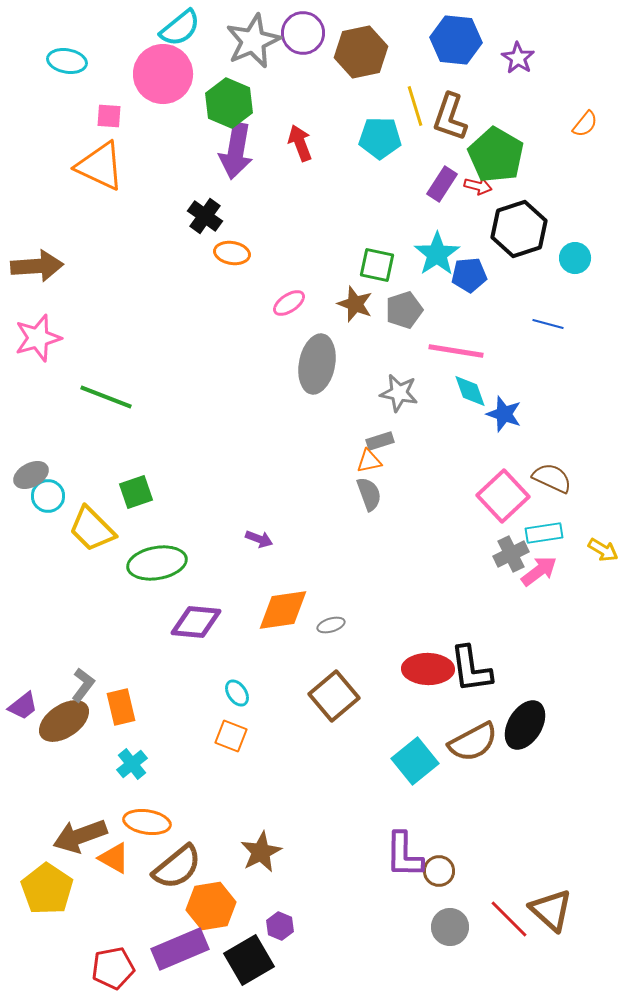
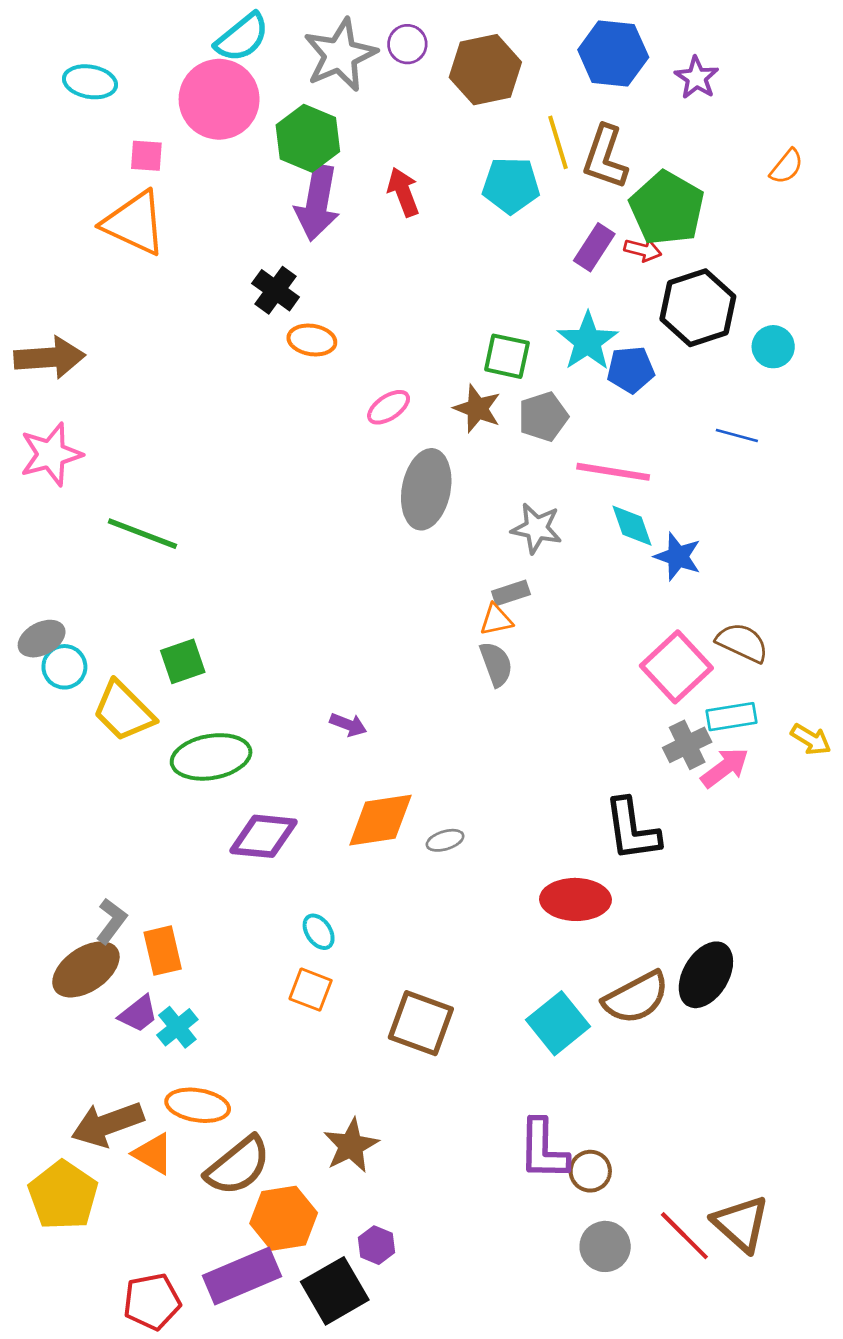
purple circle: (303, 33) -> (407, 44), size x0.7
black L-shape: (471, 669) -> (632, 830), moved
brown square: (334, 696) -> (421, 1023), moved, turned -30
purple trapezoid: (23, 706) -> (138, 1014), moved

